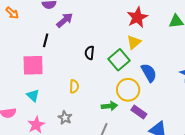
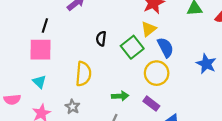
black line: (46, 40) -> (45, 26), moved
blue semicircle: (149, 73) -> (165, 47), moved
yellow semicircle: (74, 86) -> (83, 74), size x1.6
yellow circle: (128, 90) -> (157, 73), moved

